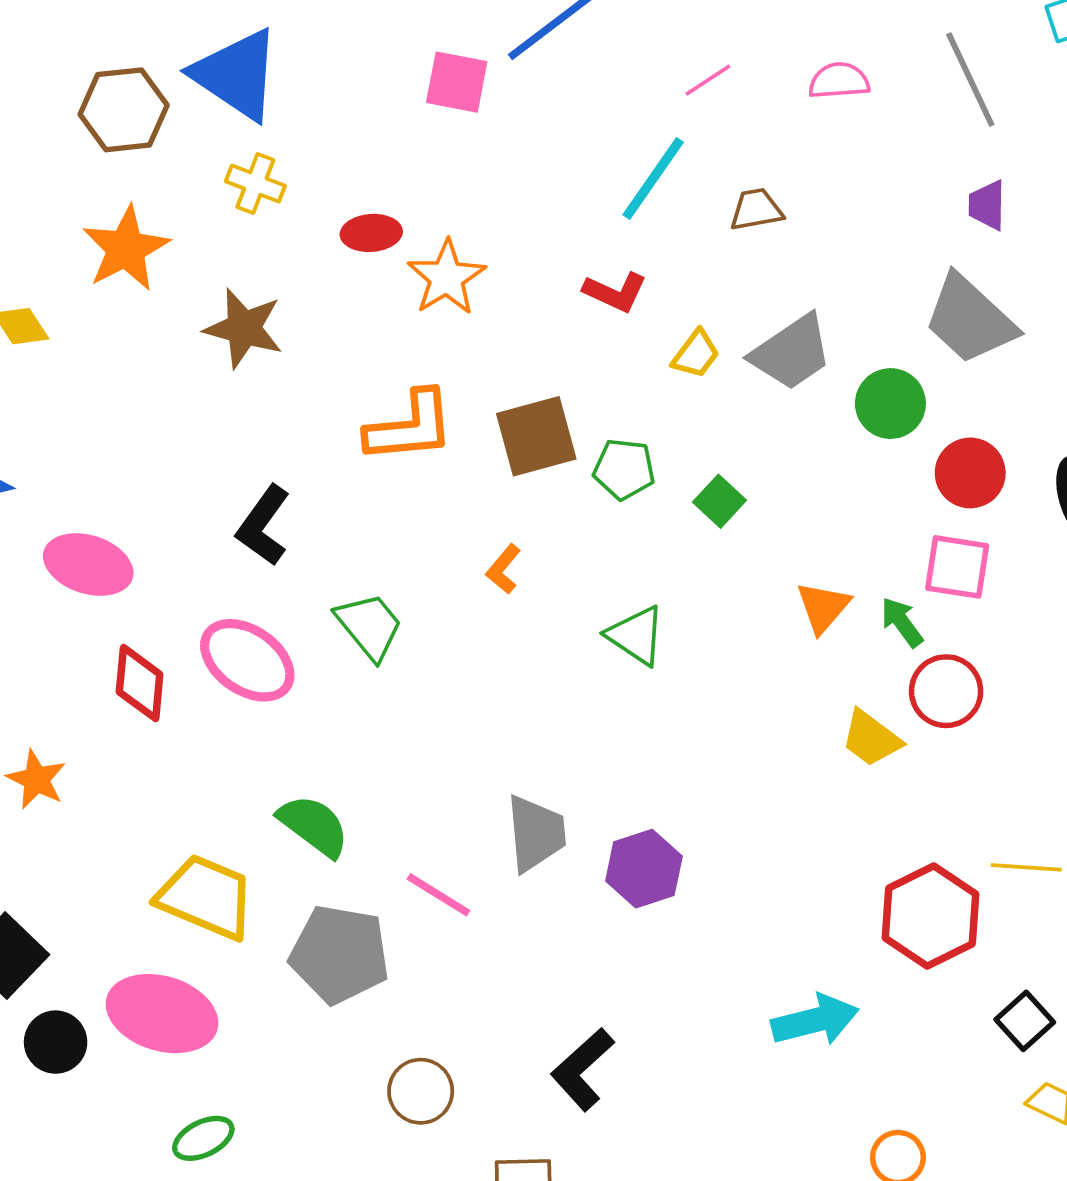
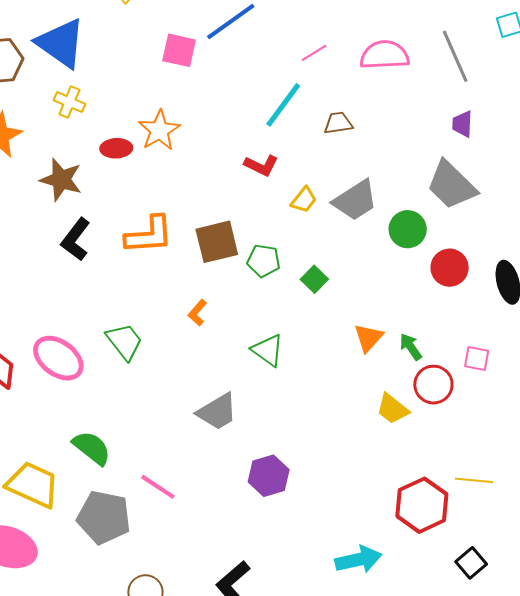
pink semicircle: (839, 81) -> (385, 55), size x1.5
red ellipse: (371, 233) -> (116, 148), moved
orange star: (446, 278) -> (159, 130), moved
black L-shape: (263, 525) -> (76, 239), moved
pink square: (957, 567) -> (477, 359), moved, size x0.7
gray trapezoid: (536, 833) -> (217, 412), moved, turned 63

